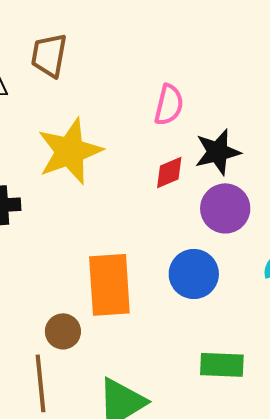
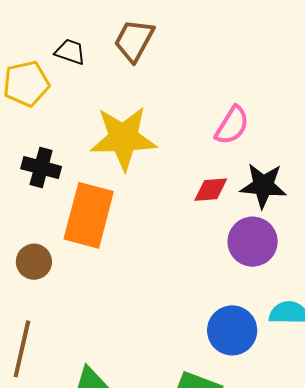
blue circle: (194, 274) -> (232, 330), moved
orange rectangle: (109, 285) -> (89, 215), moved
brown circle: (63, 331) -> (34, 262), moved

